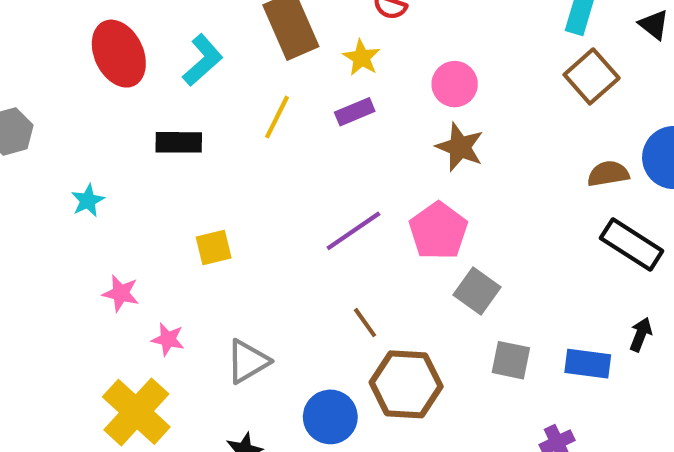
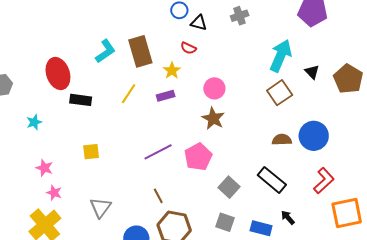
red ellipse: (119, 54) -> (58, 74), moved
cyan L-shape: (203, 60) -> (105, 51), moved
black rectangle: (632, 245) -> (272, 180), moved
gray square: (477, 291) -> (229, 187), moved
black arrow: (641, 334) -> (288, 218), turned -70
pink star: (168, 339) -> (54, 193), moved
gray triangle: (248, 361) -> (100, 207), turned -30

